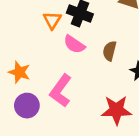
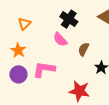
orange triangle: (52, 20) -> (24, 24), moved
pink L-shape: (61, 91) -> (44, 69), turned 50

